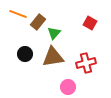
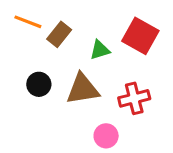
red square: (90, 23) -> (140, 36), size x1.6
green triangle: (54, 33) -> (100, 50), moved, turned 32

